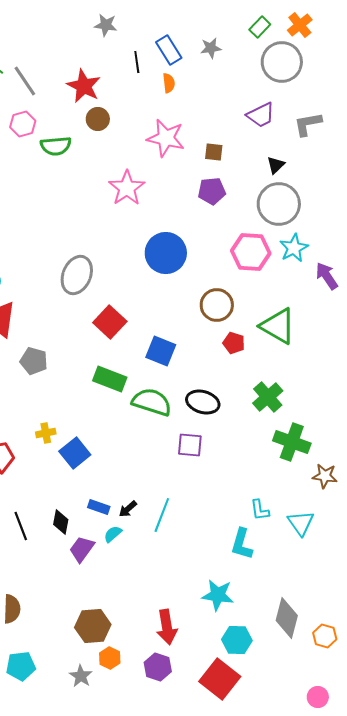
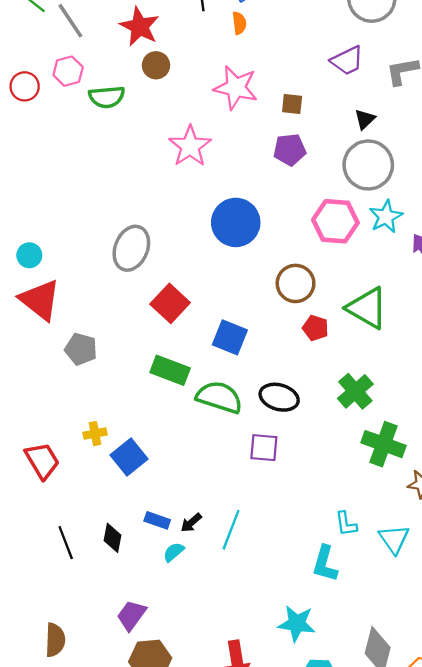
purple trapezoid: (82, 549) -> (131, 615), moved

